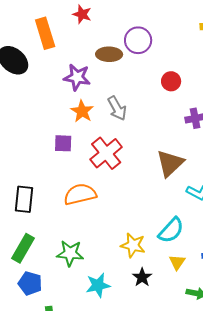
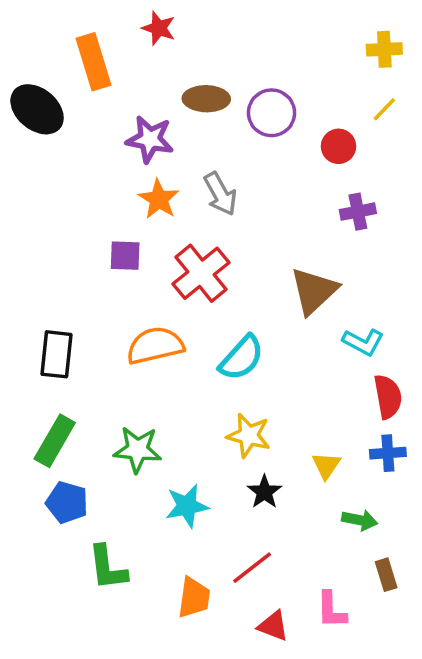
purple circle: (138, 40) -> (272, 113), moved
red circle: (171, 81) -> (339, 146), moved
cyan semicircle: (171, 230) -> (242, 358), moved

